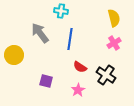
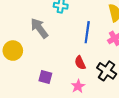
blue line: (70, 39) -> (87, 32), moved
red semicircle: (80, 67) -> (80, 63), turned 32

